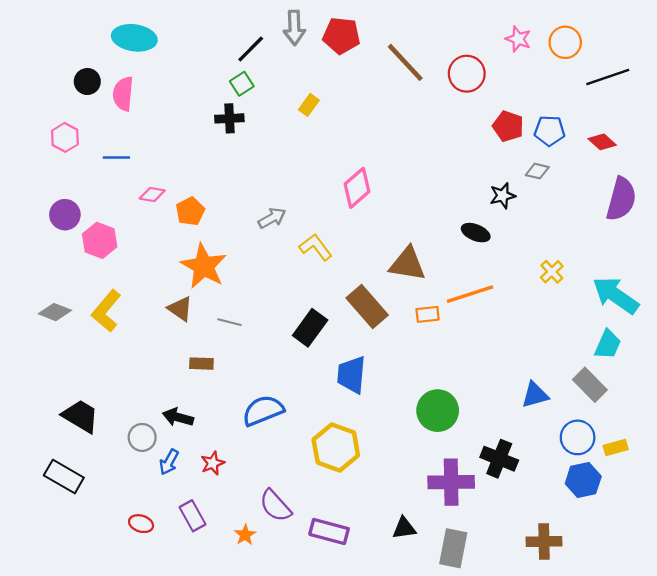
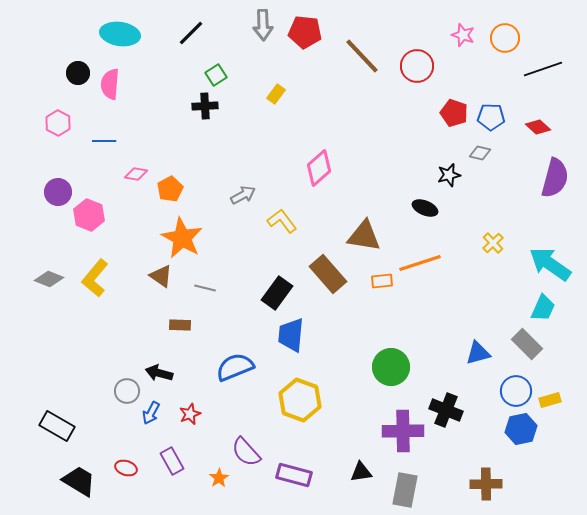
black line: (251, 49) -> (191, 33), moved
blue trapezoid: (351, 375) -> (291, 335), moved
black trapezoid: (81, 416) -> (79, 481), moved

